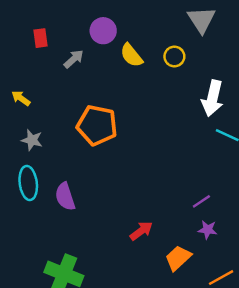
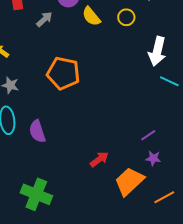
orange trapezoid: (178, 258) -> (129, 181), size x1.4

